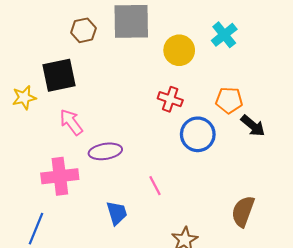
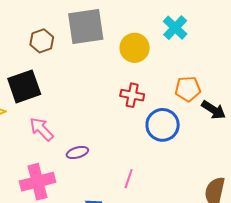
purple ellipse: (105, 151) -> (77, 153), size x0.7
pink line: (155, 186) -> (129, 179), turned 54

